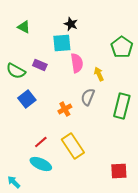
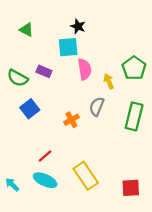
green pentagon: (122, 47) -> (134, 68), moved
yellow rectangle: (73, 146) -> (86, 176), moved
cyan arrow: (14, 182) -> (12, 185), moved

